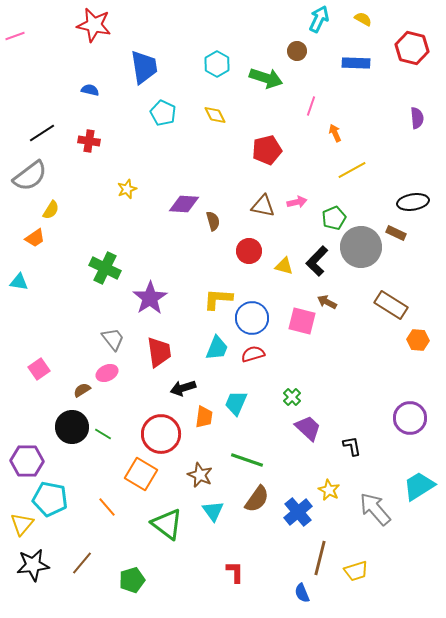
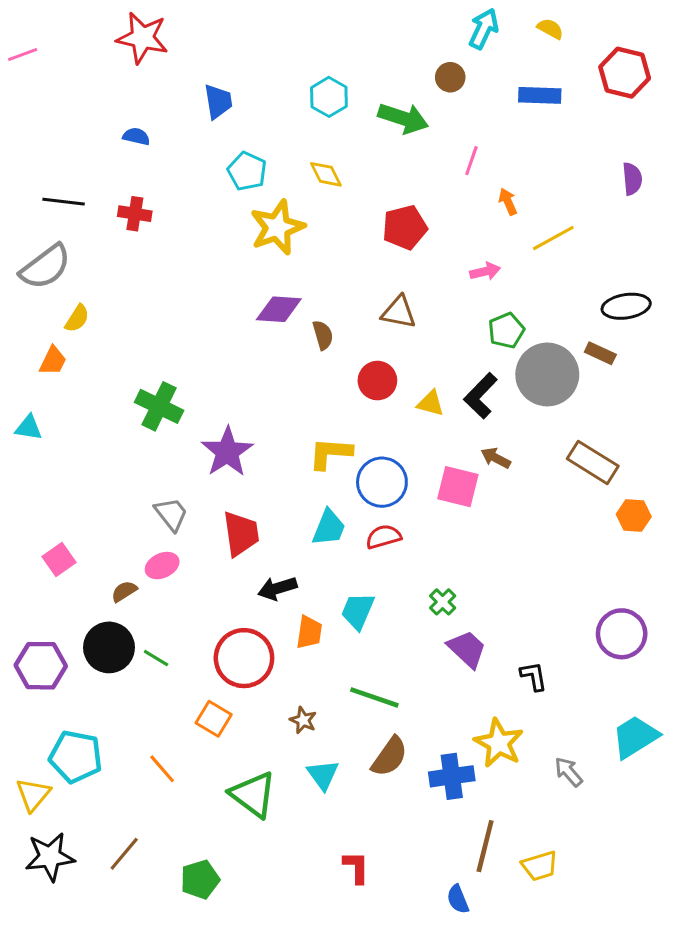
blue trapezoid: (144, 67) -> (218, 102), size x0.7
black line: (42, 133) -> (64, 202), turned 40
yellow line: (352, 170) -> (553, 238), moved
yellow star: (127, 189) -> (277, 227), moved, size x1.8
pink arrow: (297, 202) -> (485, 271), moved
orange trapezoid: (35, 238) -> (53, 361), turned -30
purple hexagon: (27, 461) -> (41, 666), moved
orange square: (141, 474) -> (214, 719), size x0.7
brown star: (200, 475) -> (303, 720), size x0.7
yellow star: (329, 490) -> (499, 743), size x1.5
gray arrow: (375, 509) -> (569, 772), size x0.6
blue cross: (298, 512) -> (452, 776), turned 32

